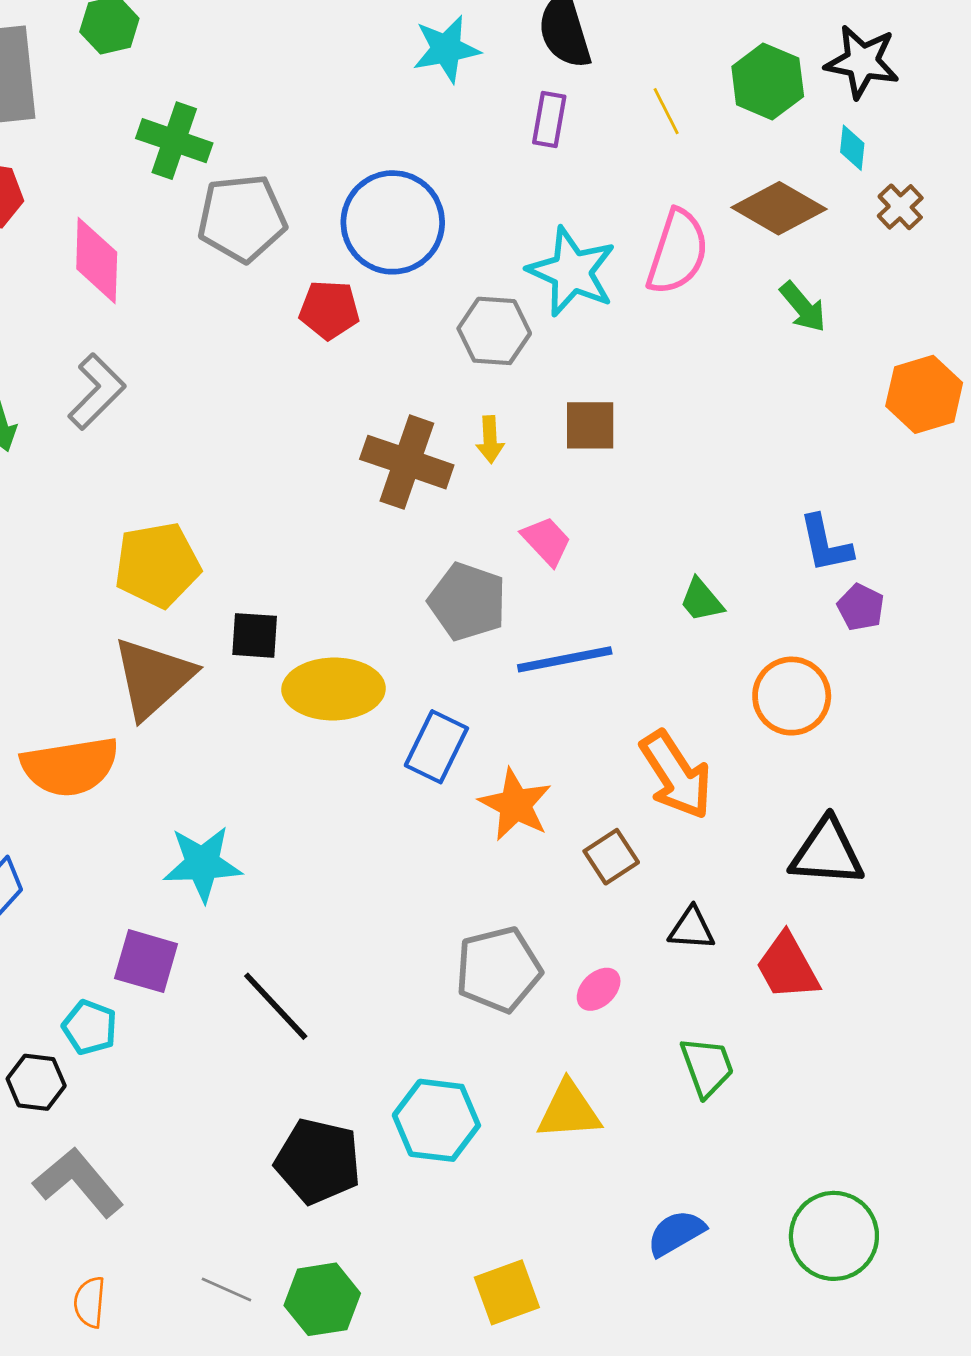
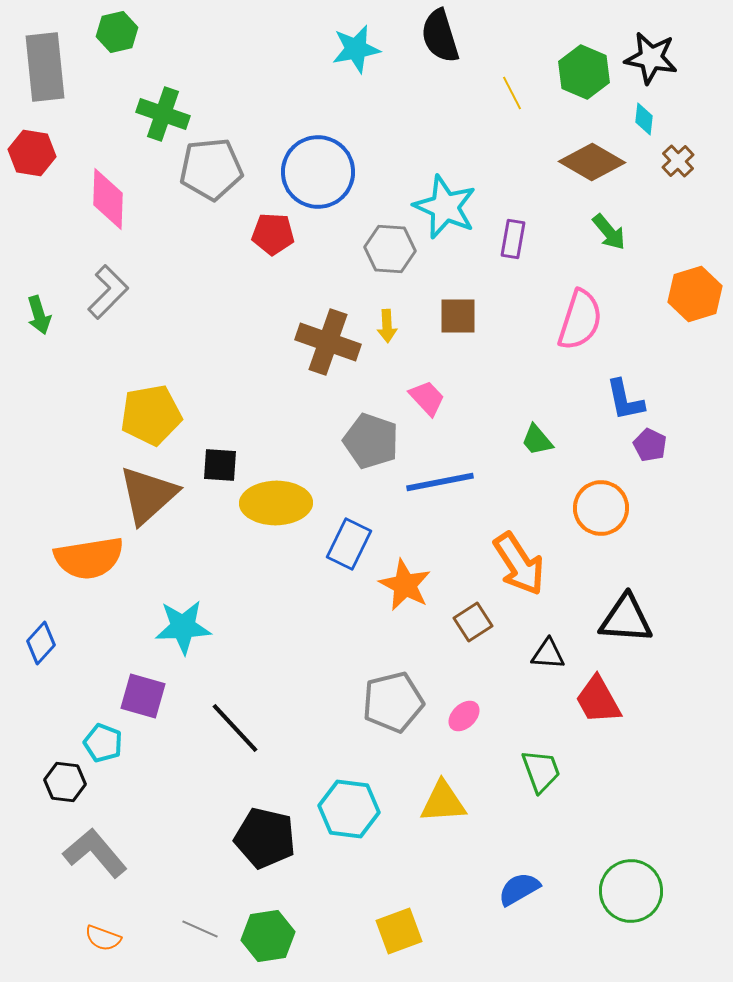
purple rectangle: (549, 120) -> (513, 239), moved
pink semicircle: (677, 252) -> (580, 320), moved
black triangle: (692, 929) -> (548, 654), moved
orange semicircle: (90, 1302) -> (103, 938), turned -75

